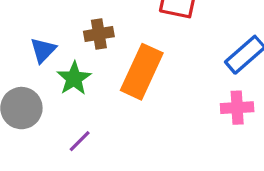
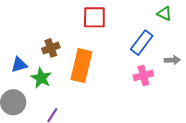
blue triangle: (43, 50) -> (19, 65), turned 42

